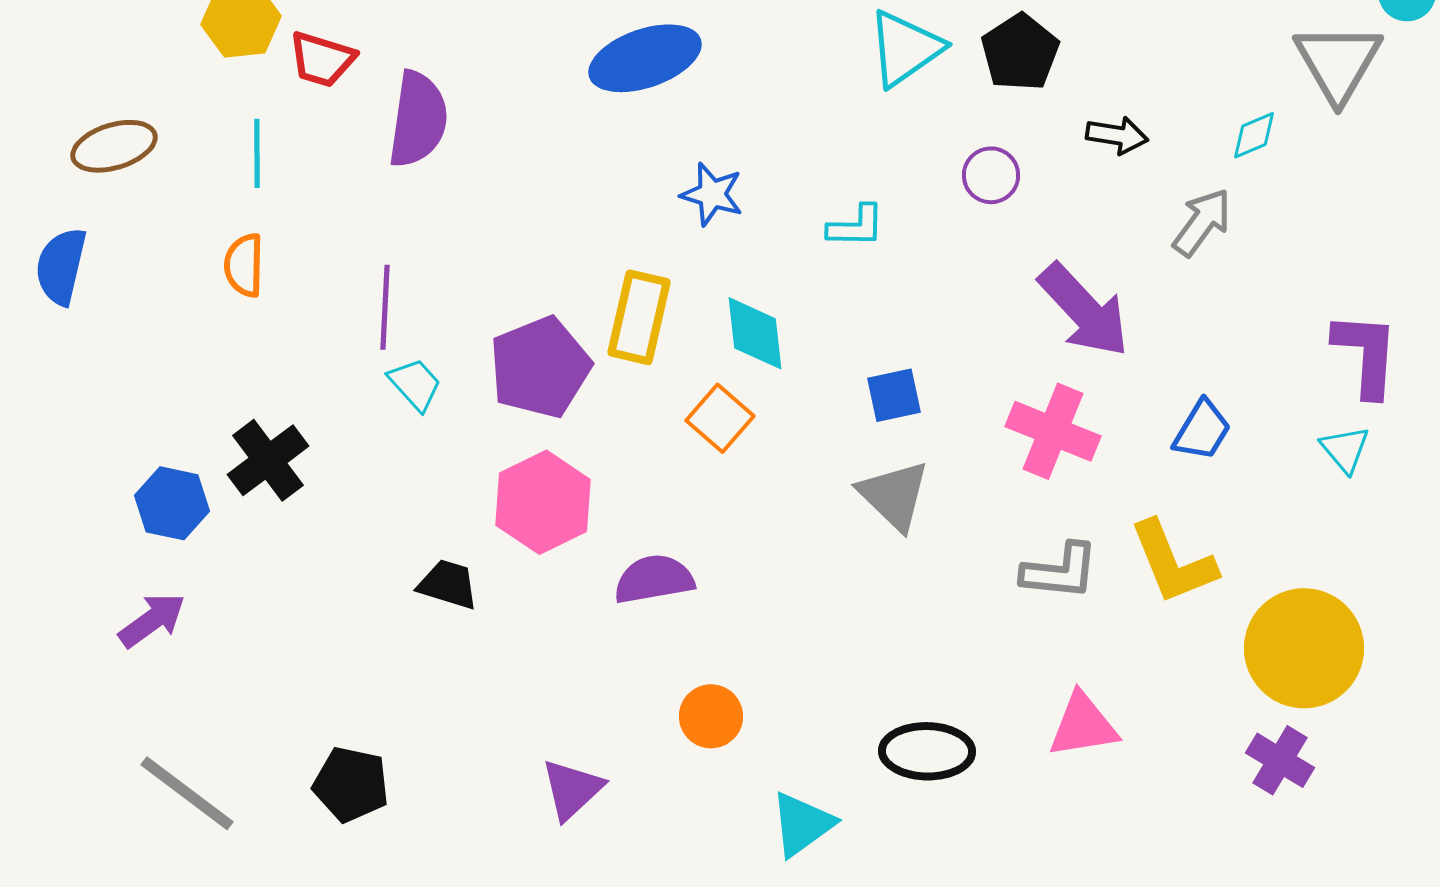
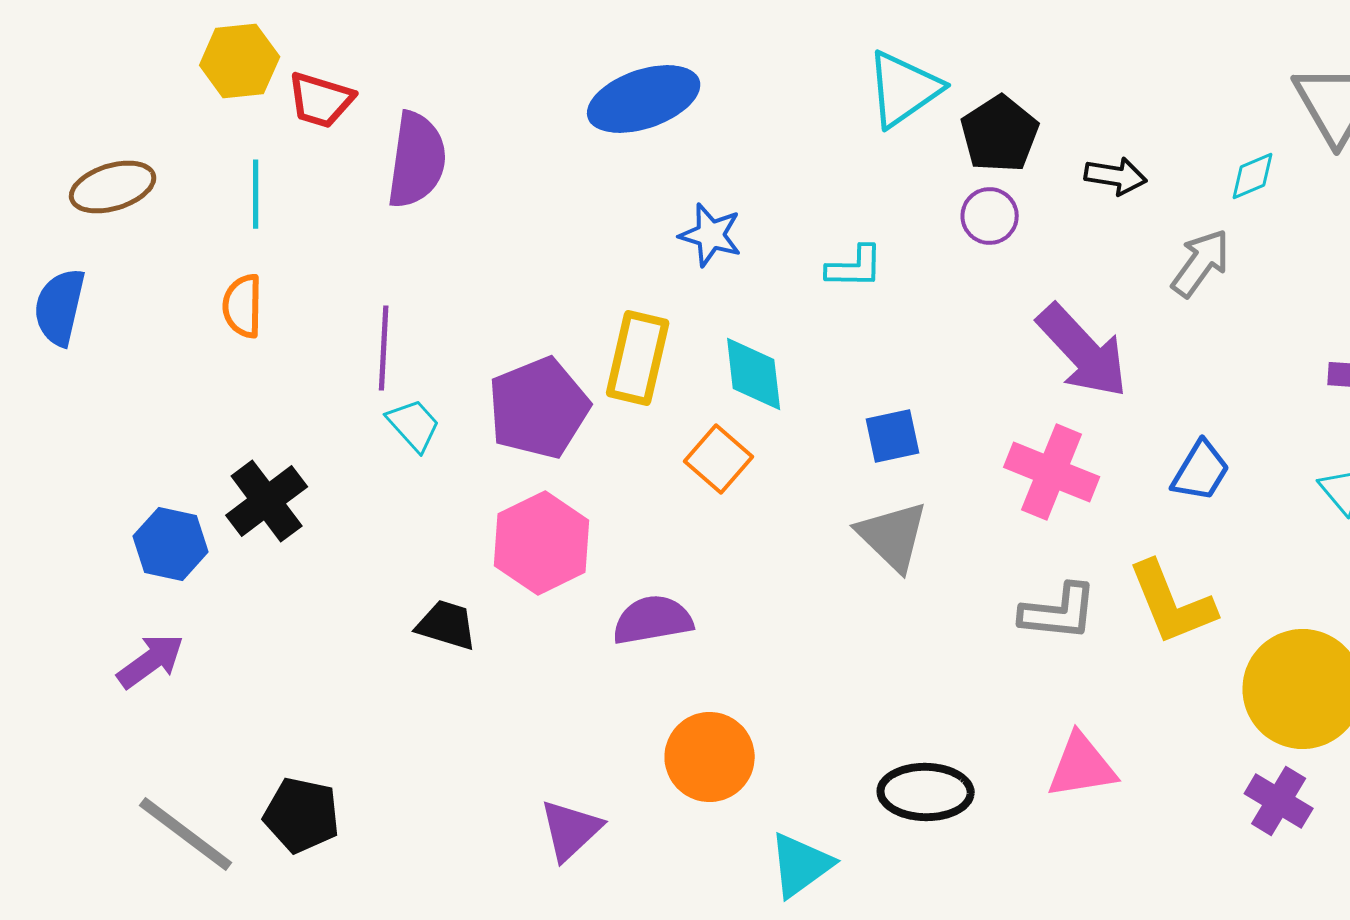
black pentagon: (1020, 52) -> (1000, 134), moved
orange circle: (711, 716) -> (710, 757), size x1.4
black pentagon: (351, 784) -> (302, 815), moved

